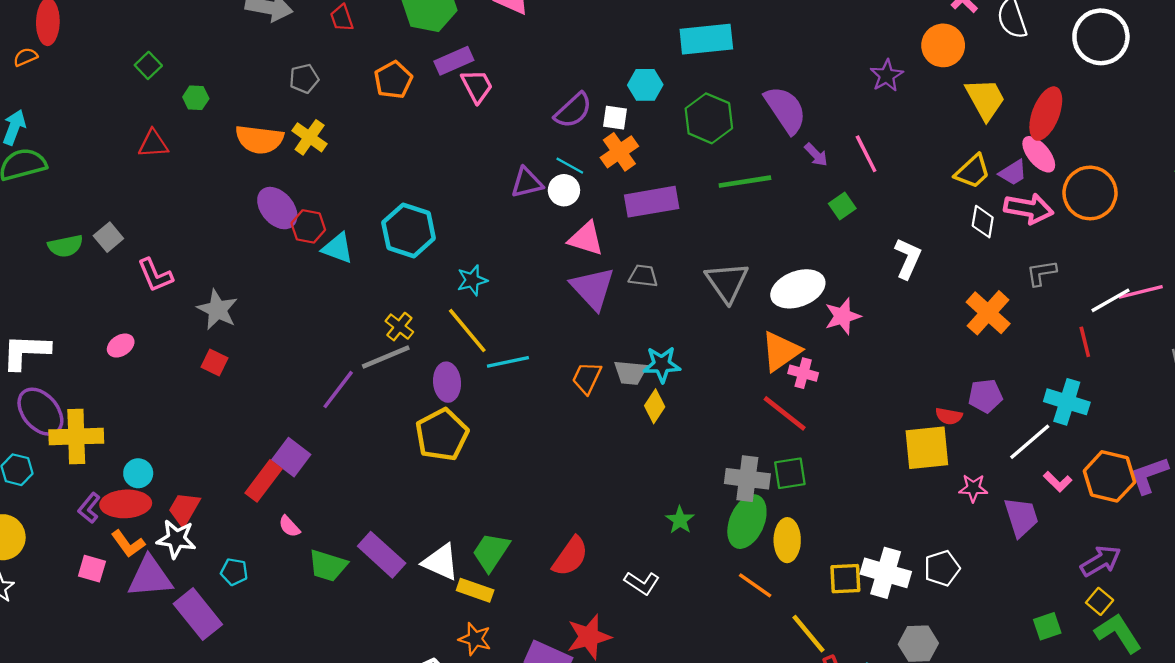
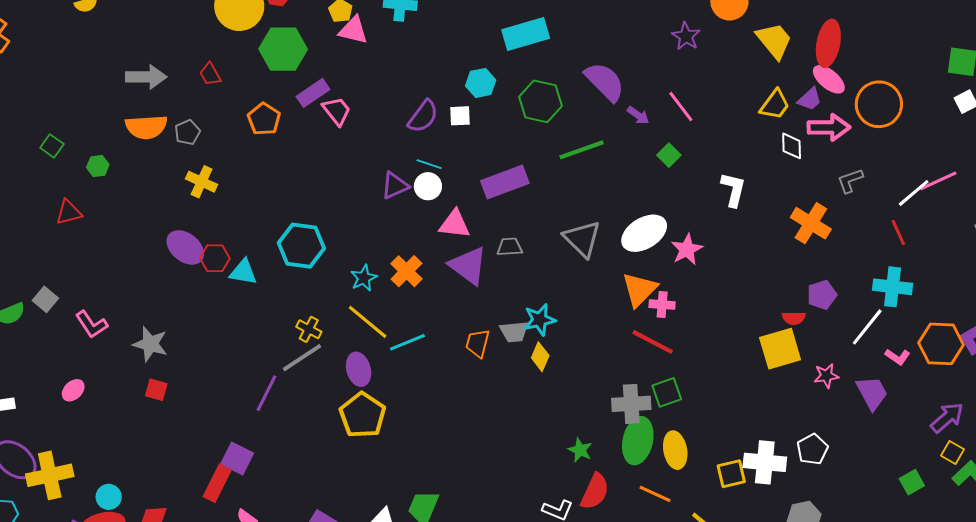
orange semicircle: (259, 139) -> (146, 127), moved
orange cross: (619, 152) -> (406, 271), moved
red semicircle: (570, 556) -> (595, 491), moved

